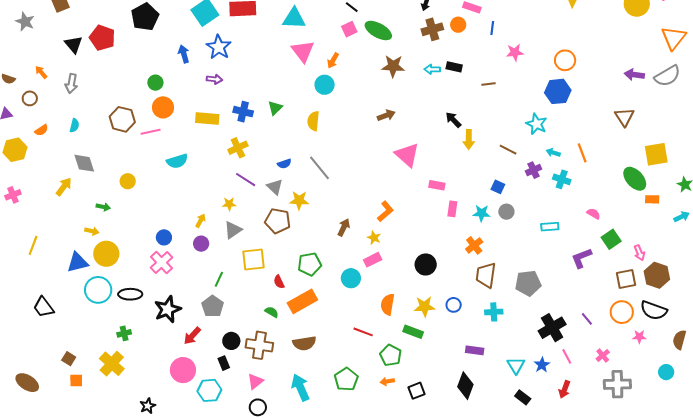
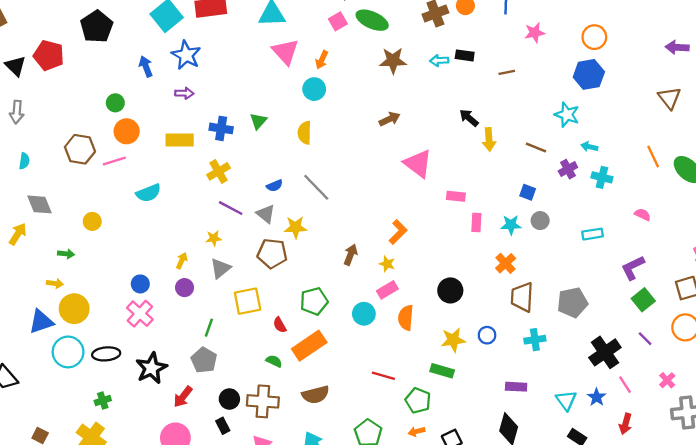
orange line: (582, 153) -> (653, 157), moved
green square: (611, 239) -> (643, 300), moved
orange semicircle: (388, 304) -> (406, 318), moved

